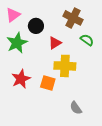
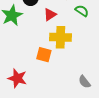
red star: (21, 79) -> (17, 78), moved, turned -30
gray semicircle: (76, 108) -> (84, 82), moved

